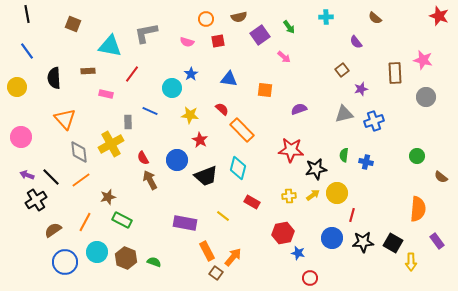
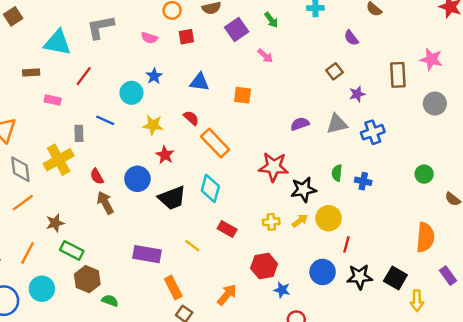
brown square: (73, 24) -> (13, 16), turned 35
purple semicircle: (299, 109) -> (300, 124), moved
orange arrow: (233, 257) -> (227, 295), moved
brown hexagon: (126, 258) -> (87, 279), moved

